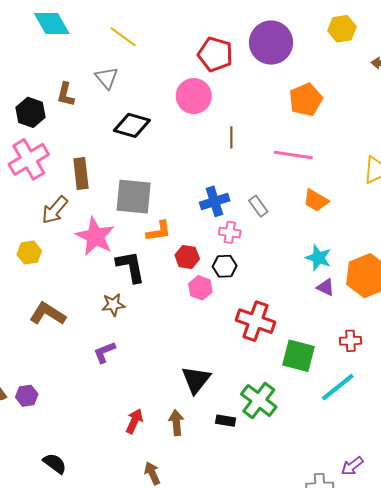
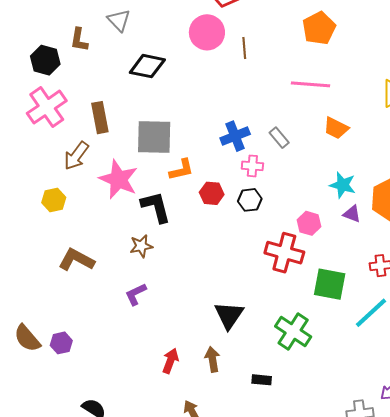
brown line: (231, 137) -> (244, 48), moved
pink hexagon: (200, 288) -> (309, 223), moved
black rectangle: (226, 421) -> (262, 380), moved

